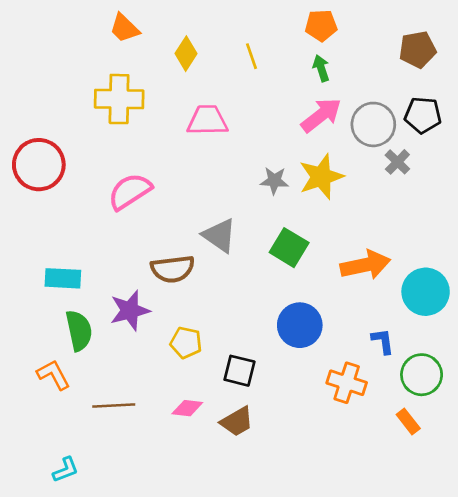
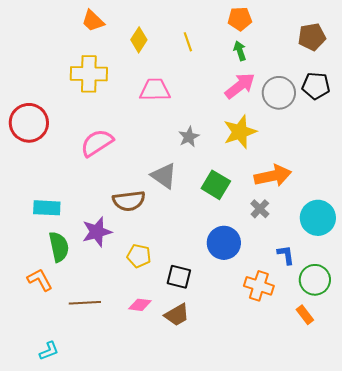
gray cross: (397, 162) -> (260, 209), moved
gray star: (274, 181) -> (189, 137), moved, turned -30
orange arrow: (365, 265) -> (273, 176), moved

